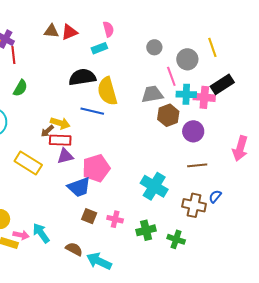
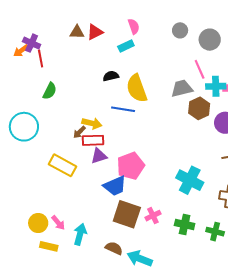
gray circle: (154, 47) -> (180, 30), moved
gray circle: (187, 59) -> (210, 40), moved
black semicircle: (82, 77) -> (111, 76), size x0.6
brown square: (89, 216) -> (127, 214), size x1.8
pink cross: (115, 219) -> (153, 216), turned -35
green cross: (146, 230) -> (185, 225), turned 30
cyan arrow: (41, 233) -> (80, 234), turned 55
pink arrow: (21, 235) -> (58, 223), moved, turned 42

